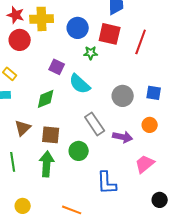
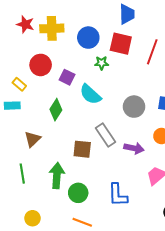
red circle: (20, 40) -> (41, 65), moved
green diamond: (46, 99) -> (56, 110), turned -35
brown square: (51, 135) -> (82, 149), moved
green circle: (79, 151) -> (78, 193), moved

